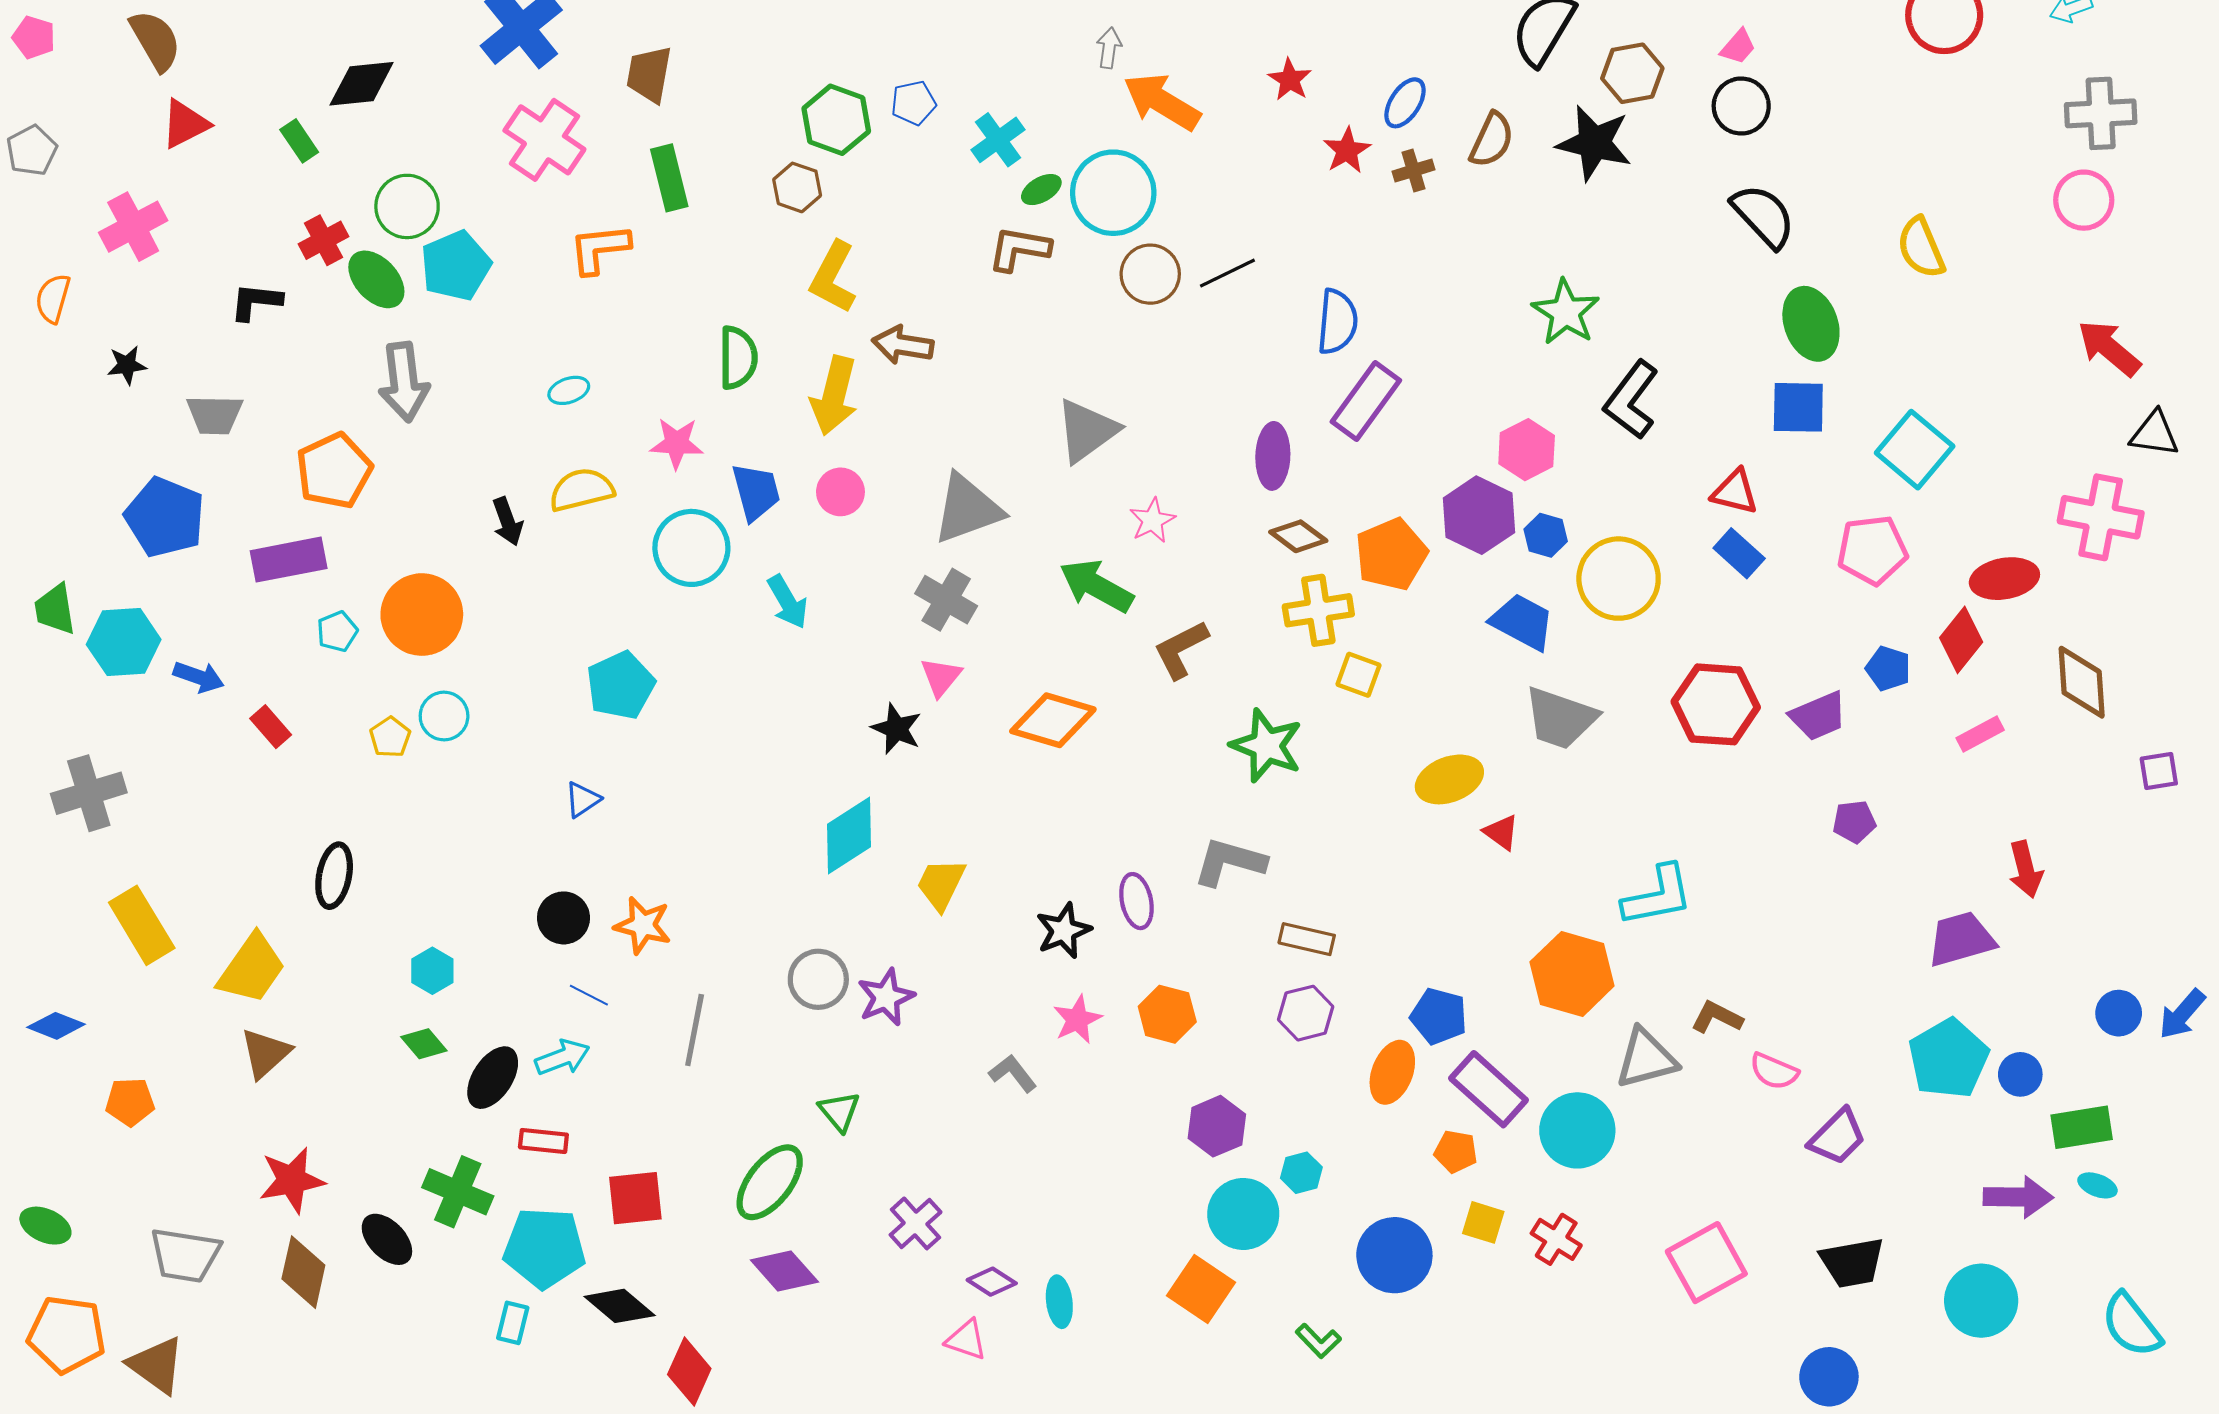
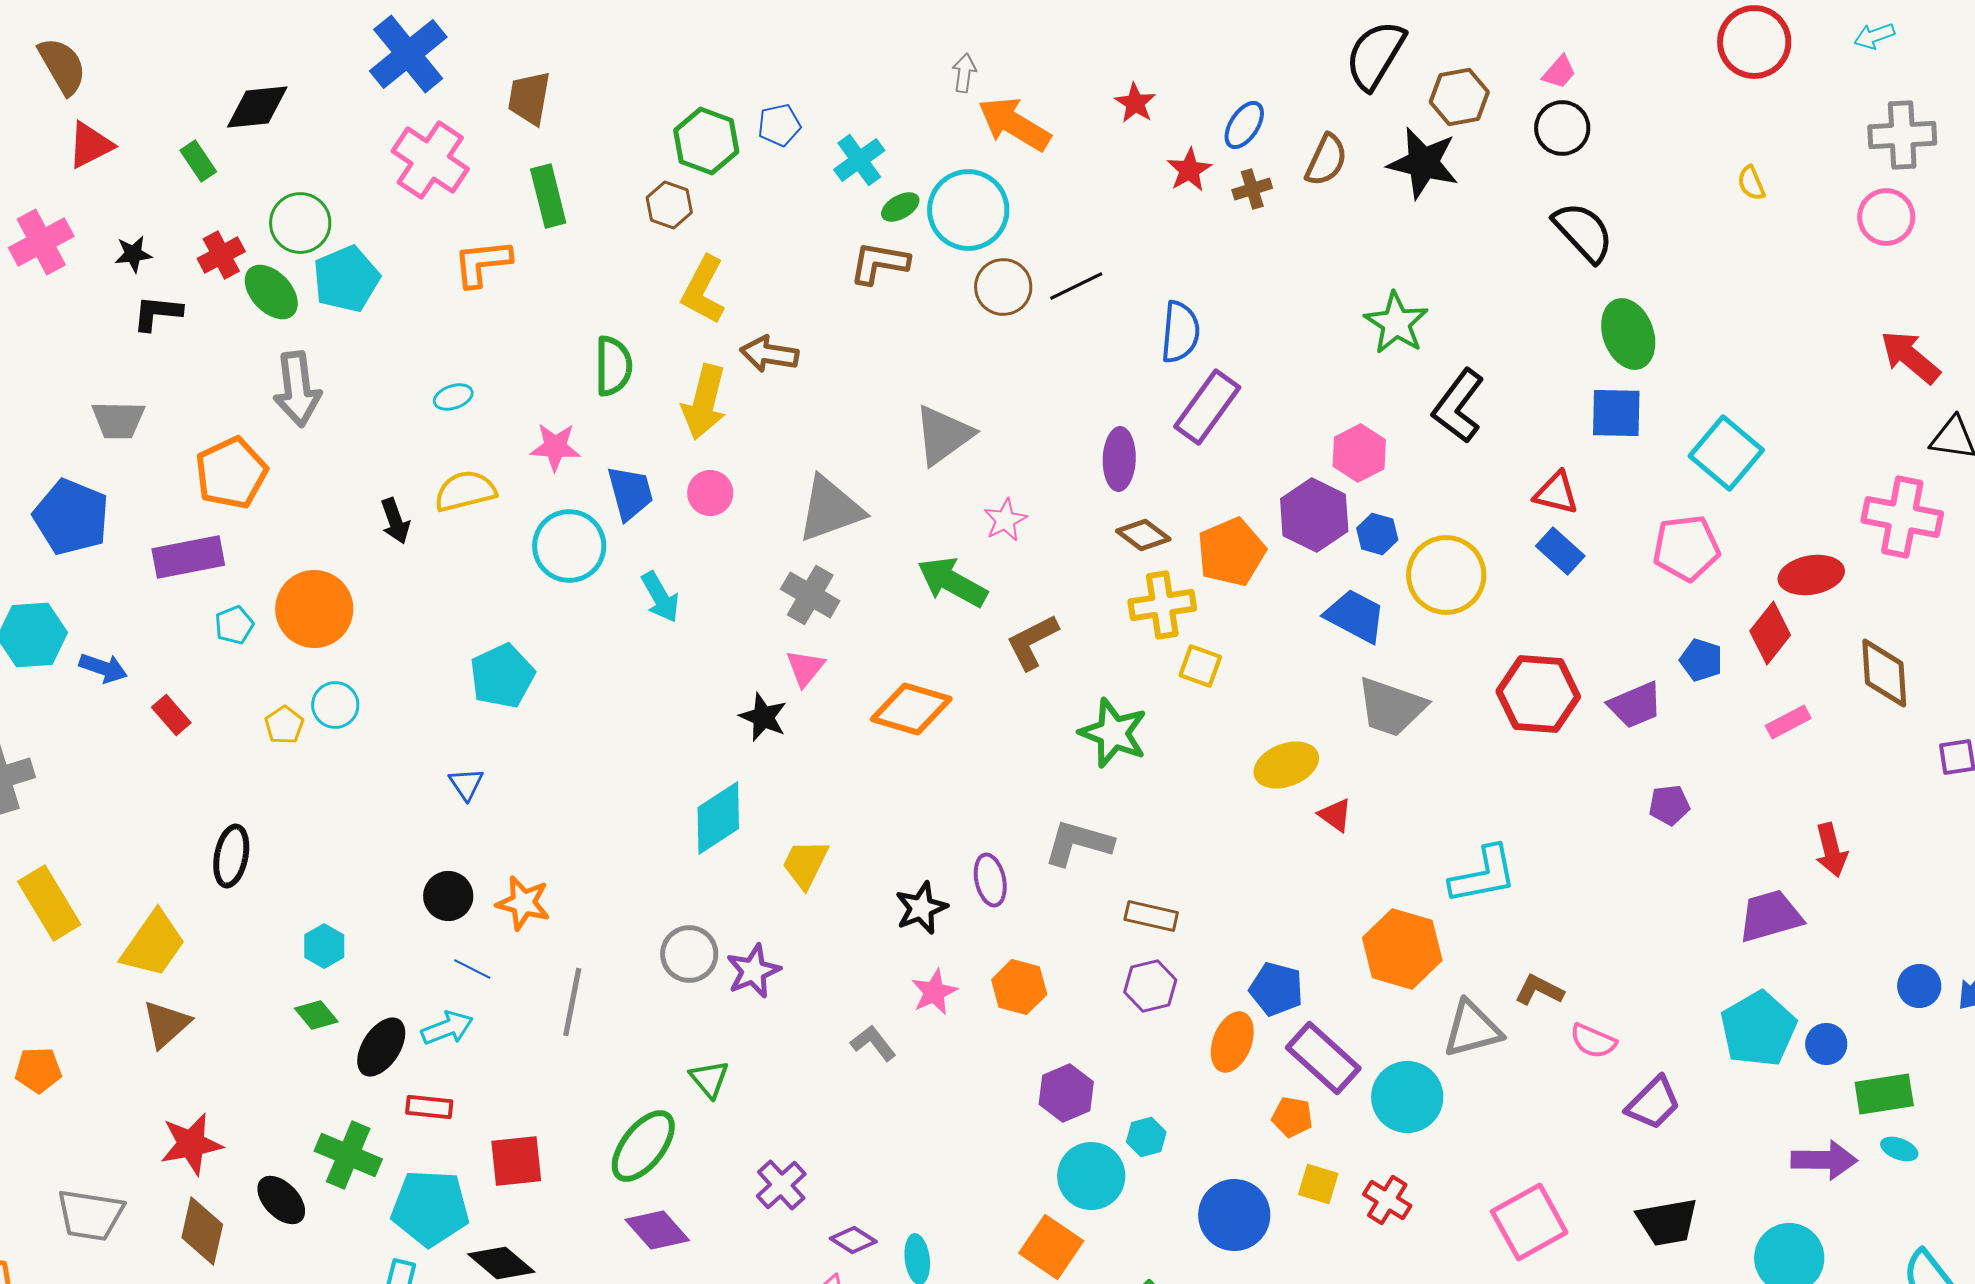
yellow semicircle: (1921, 248) -> (1751, 183), moved, size x0.6
black star: (127, 365) -> (133, 254), moved
blue triangle: (583, 800) -> (466, 784), turned -30

